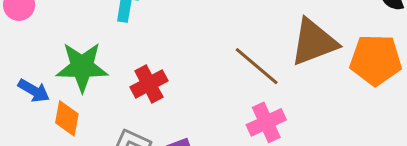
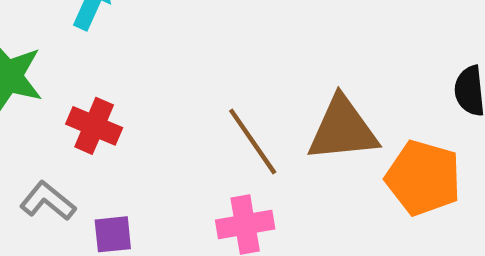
red cross: (149, 84) -> (94, 126), turned 36

